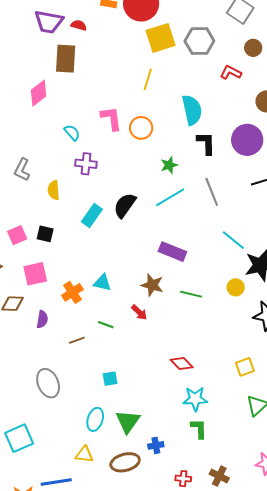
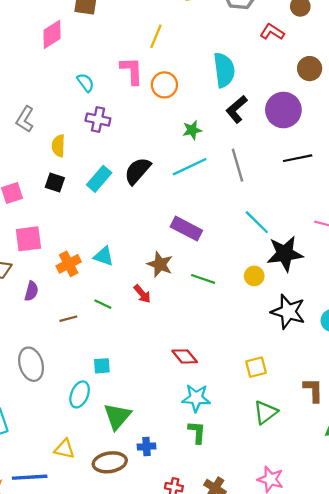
yellow line: (148, 79) -> (156, 36), moved
black L-shape: (206, 143) -> (237, 109), turned -135
black square: (45, 234) -> (55, 182), moved
cyan ellipse: (95, 419) -> (80, 394), moved

